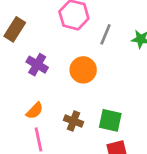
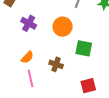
green square: (110, 120) -> (84, 48), moved

